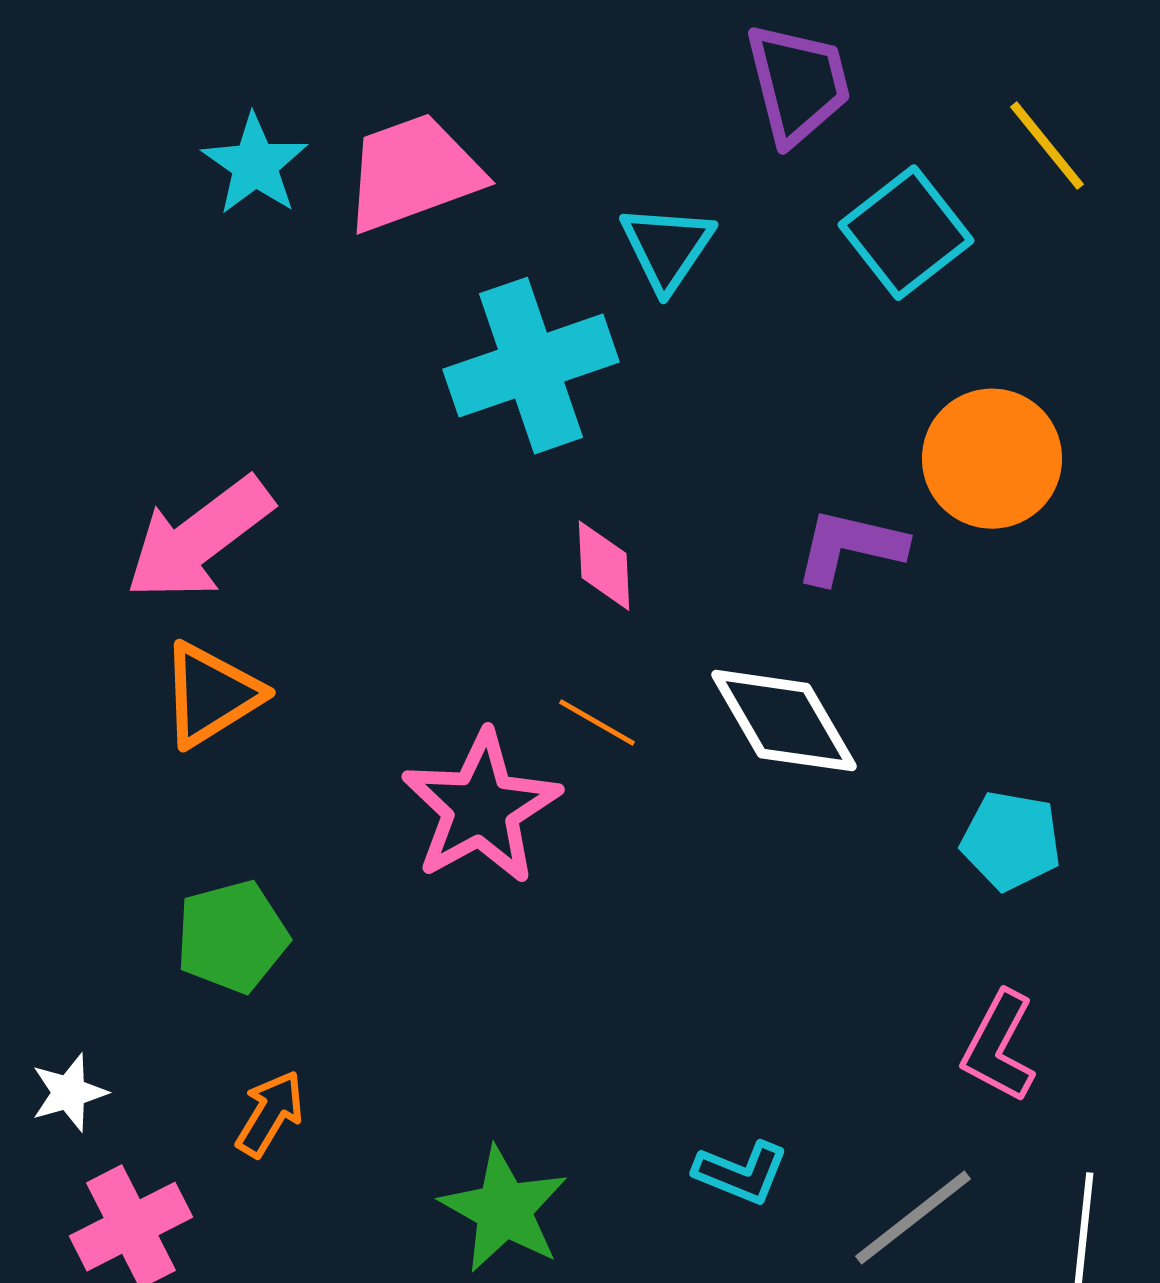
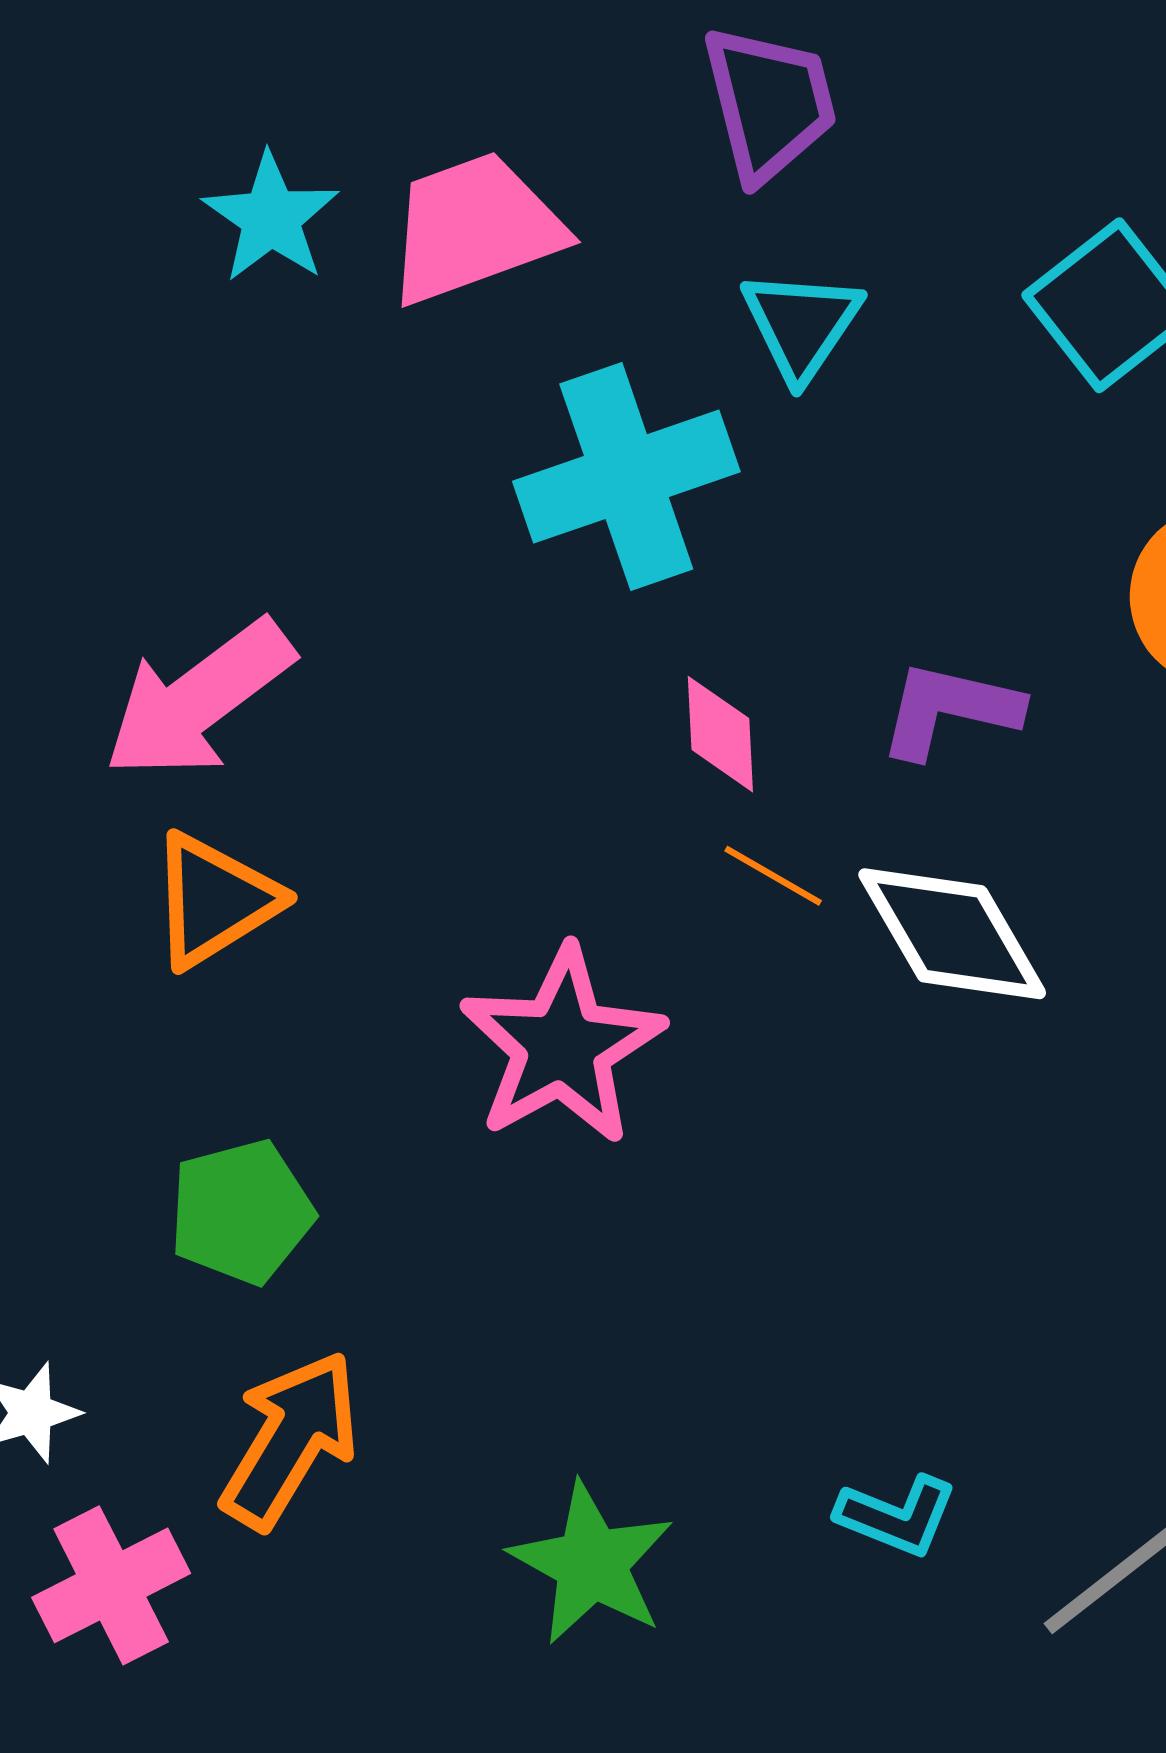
purple trapezoid: (798, 84) -> (769, 103), moved
purple L-shape: (850, 547) -> (950, 710), moved
orange line: (597, 723) -> (773, 876), moved
orange arrow: (270, 1114) -> (290, 1440), size x1.6

